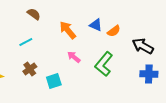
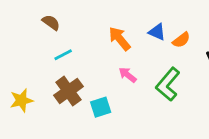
brown semicircle: (34, 14) -> (51, 23), moved
brown cross: (30, 69) -> (68, 91), size x1.5

